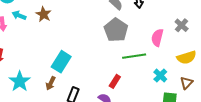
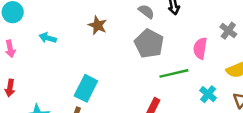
brown star: (44, 14) -> (98, 25), moved
cyan arrow: (19, 15) -> (48, 38), moved

